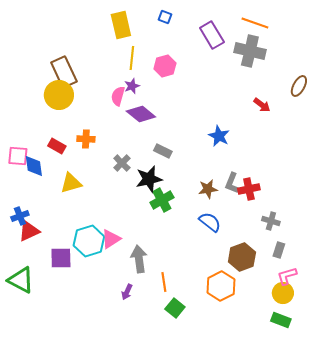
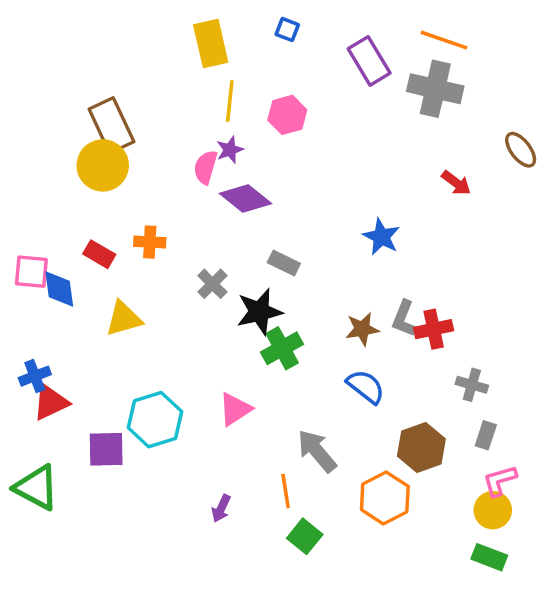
brown ellipse: (299, 86) -> (521, 150), turned -65
pink triangle: (111, 239) -> (235, 409), moved
gray arrow: (139, 259) -> (317, 451), moved, turned -32

